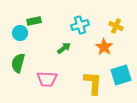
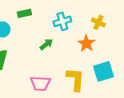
green rectangle: (34, 21) -> (24, 13), moved
pink trapezoid: (47, 79) -> (40, 83), moved

